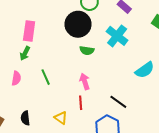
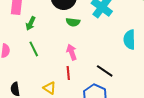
green arrow: (25, 53) -> (31, 23), moved
cyan semicircle: (145, 70) -> (129, 40), turned 126

